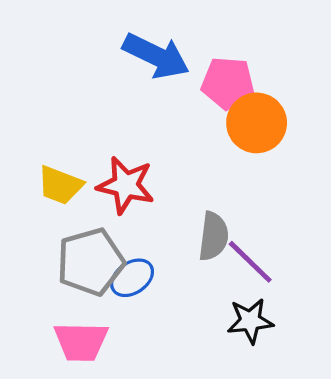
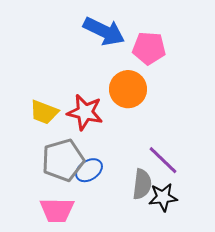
orange circle: (257, 123) -> (128, 89), moved
gray semicircle: (213, 236) -> (142, 184), moved

